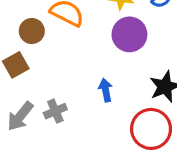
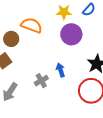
gray cross: (55, 111) -> (41, 81), moved

